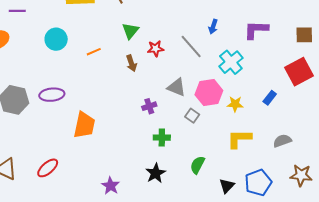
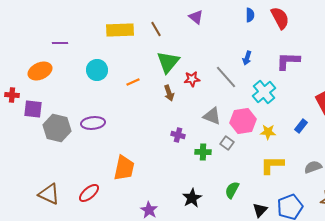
green triangle: (130, 31) -> (168, 62), size x1.4
purple cross: (149, 106) -> (178, 135), moved, turned 32
orange trapezoid: (84, 125) -> (124, 168), moved
green cross: (162, 138) -> (203, 152), moved

